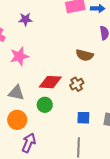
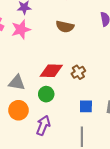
brown semicircle: (85, 55) -> (65, 27), moved
pink star: (19, 56) -> (21, 29), moved
purple arrow: (29, 143) -> (43, 125), moved

